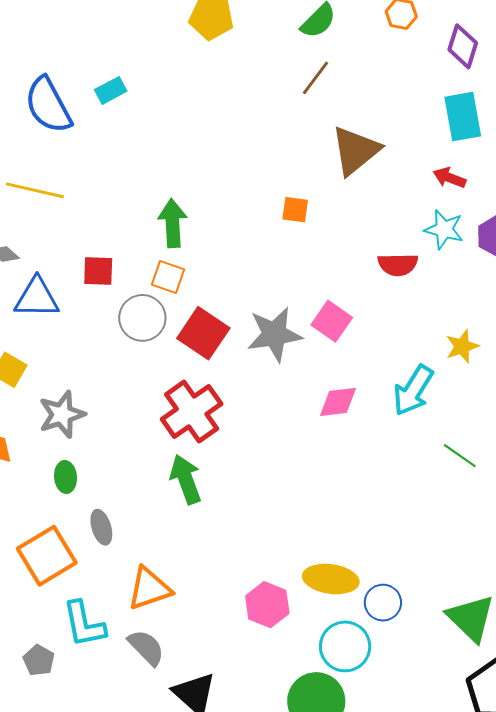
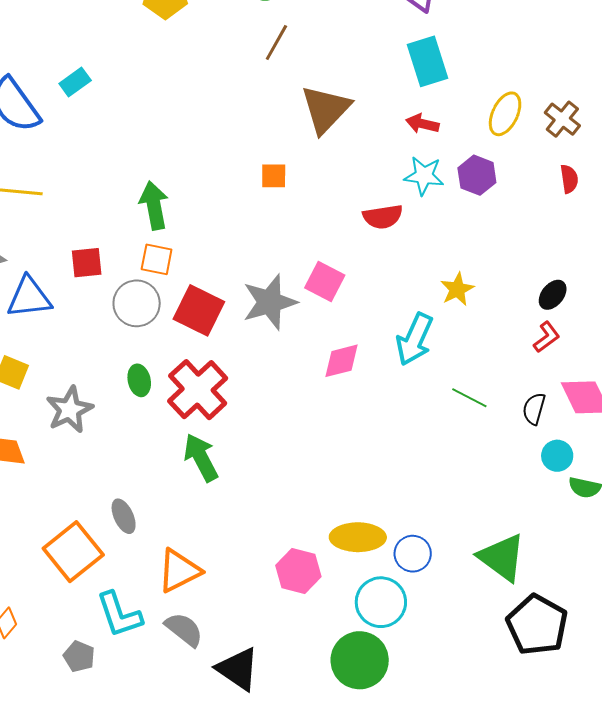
green ellipse: (65, 477) -> (139, 380), moved

